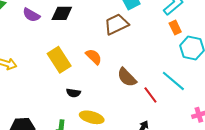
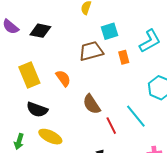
orange rectangle: (175, 27) -> (124, 57), moved
black semicircle: (73, 93) -> (37, 110), size x1.5

